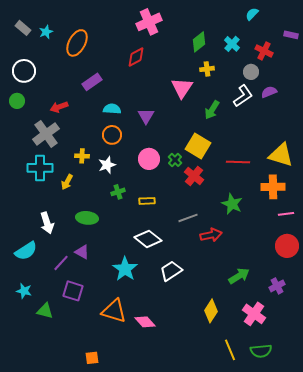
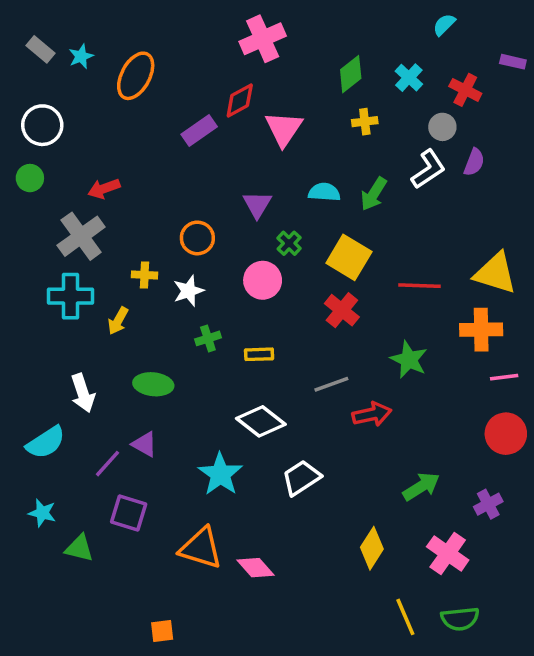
purple rectangle: (92, 82) -> (199, 130), moved
pink triangle: (182, 88) -> (284, 129), moved
purple semicircle: (269, 92) -> (474, 162), turned 133
cyan semicircle: (112, 109) -> (324, 192), moved
green cross: (175, 160) -> (289, 243), moved

